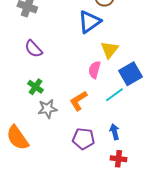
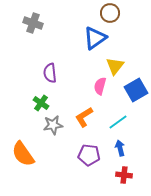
purple semicircle: (33, 49) -> (50, 73), moved, turned 36
cyan line: (114, 95) -> (118, 122), moved

